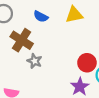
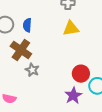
blue semicircle: (41, 17) -> (27, 25), moved, turned 64

